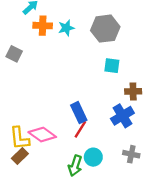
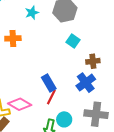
orange cross: (43, 26) -> (13, 38), moved
cyan square: (112, 66) -> (73, 41), turned 32
gray cross: (131, 154) -> (96, 114), size x1.6

